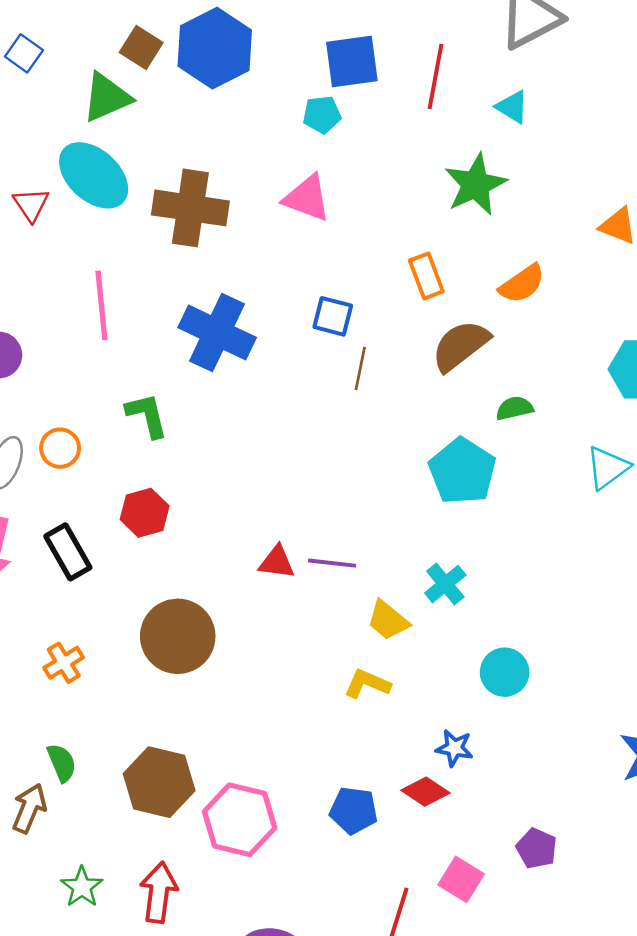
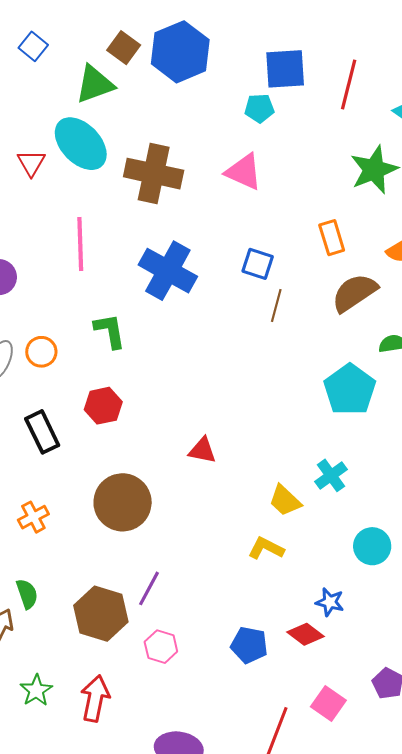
purple line: (332, 563) -> (149, 588), moved, turned -72
pink hexagon: (240, 820) -> (161, 647), size x0.6

